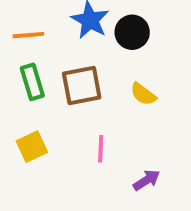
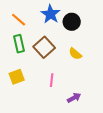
orange line: (28, 35) -> (19, 20), turned 42
brown square: (82, 86) -> (44, 47), turned -35

